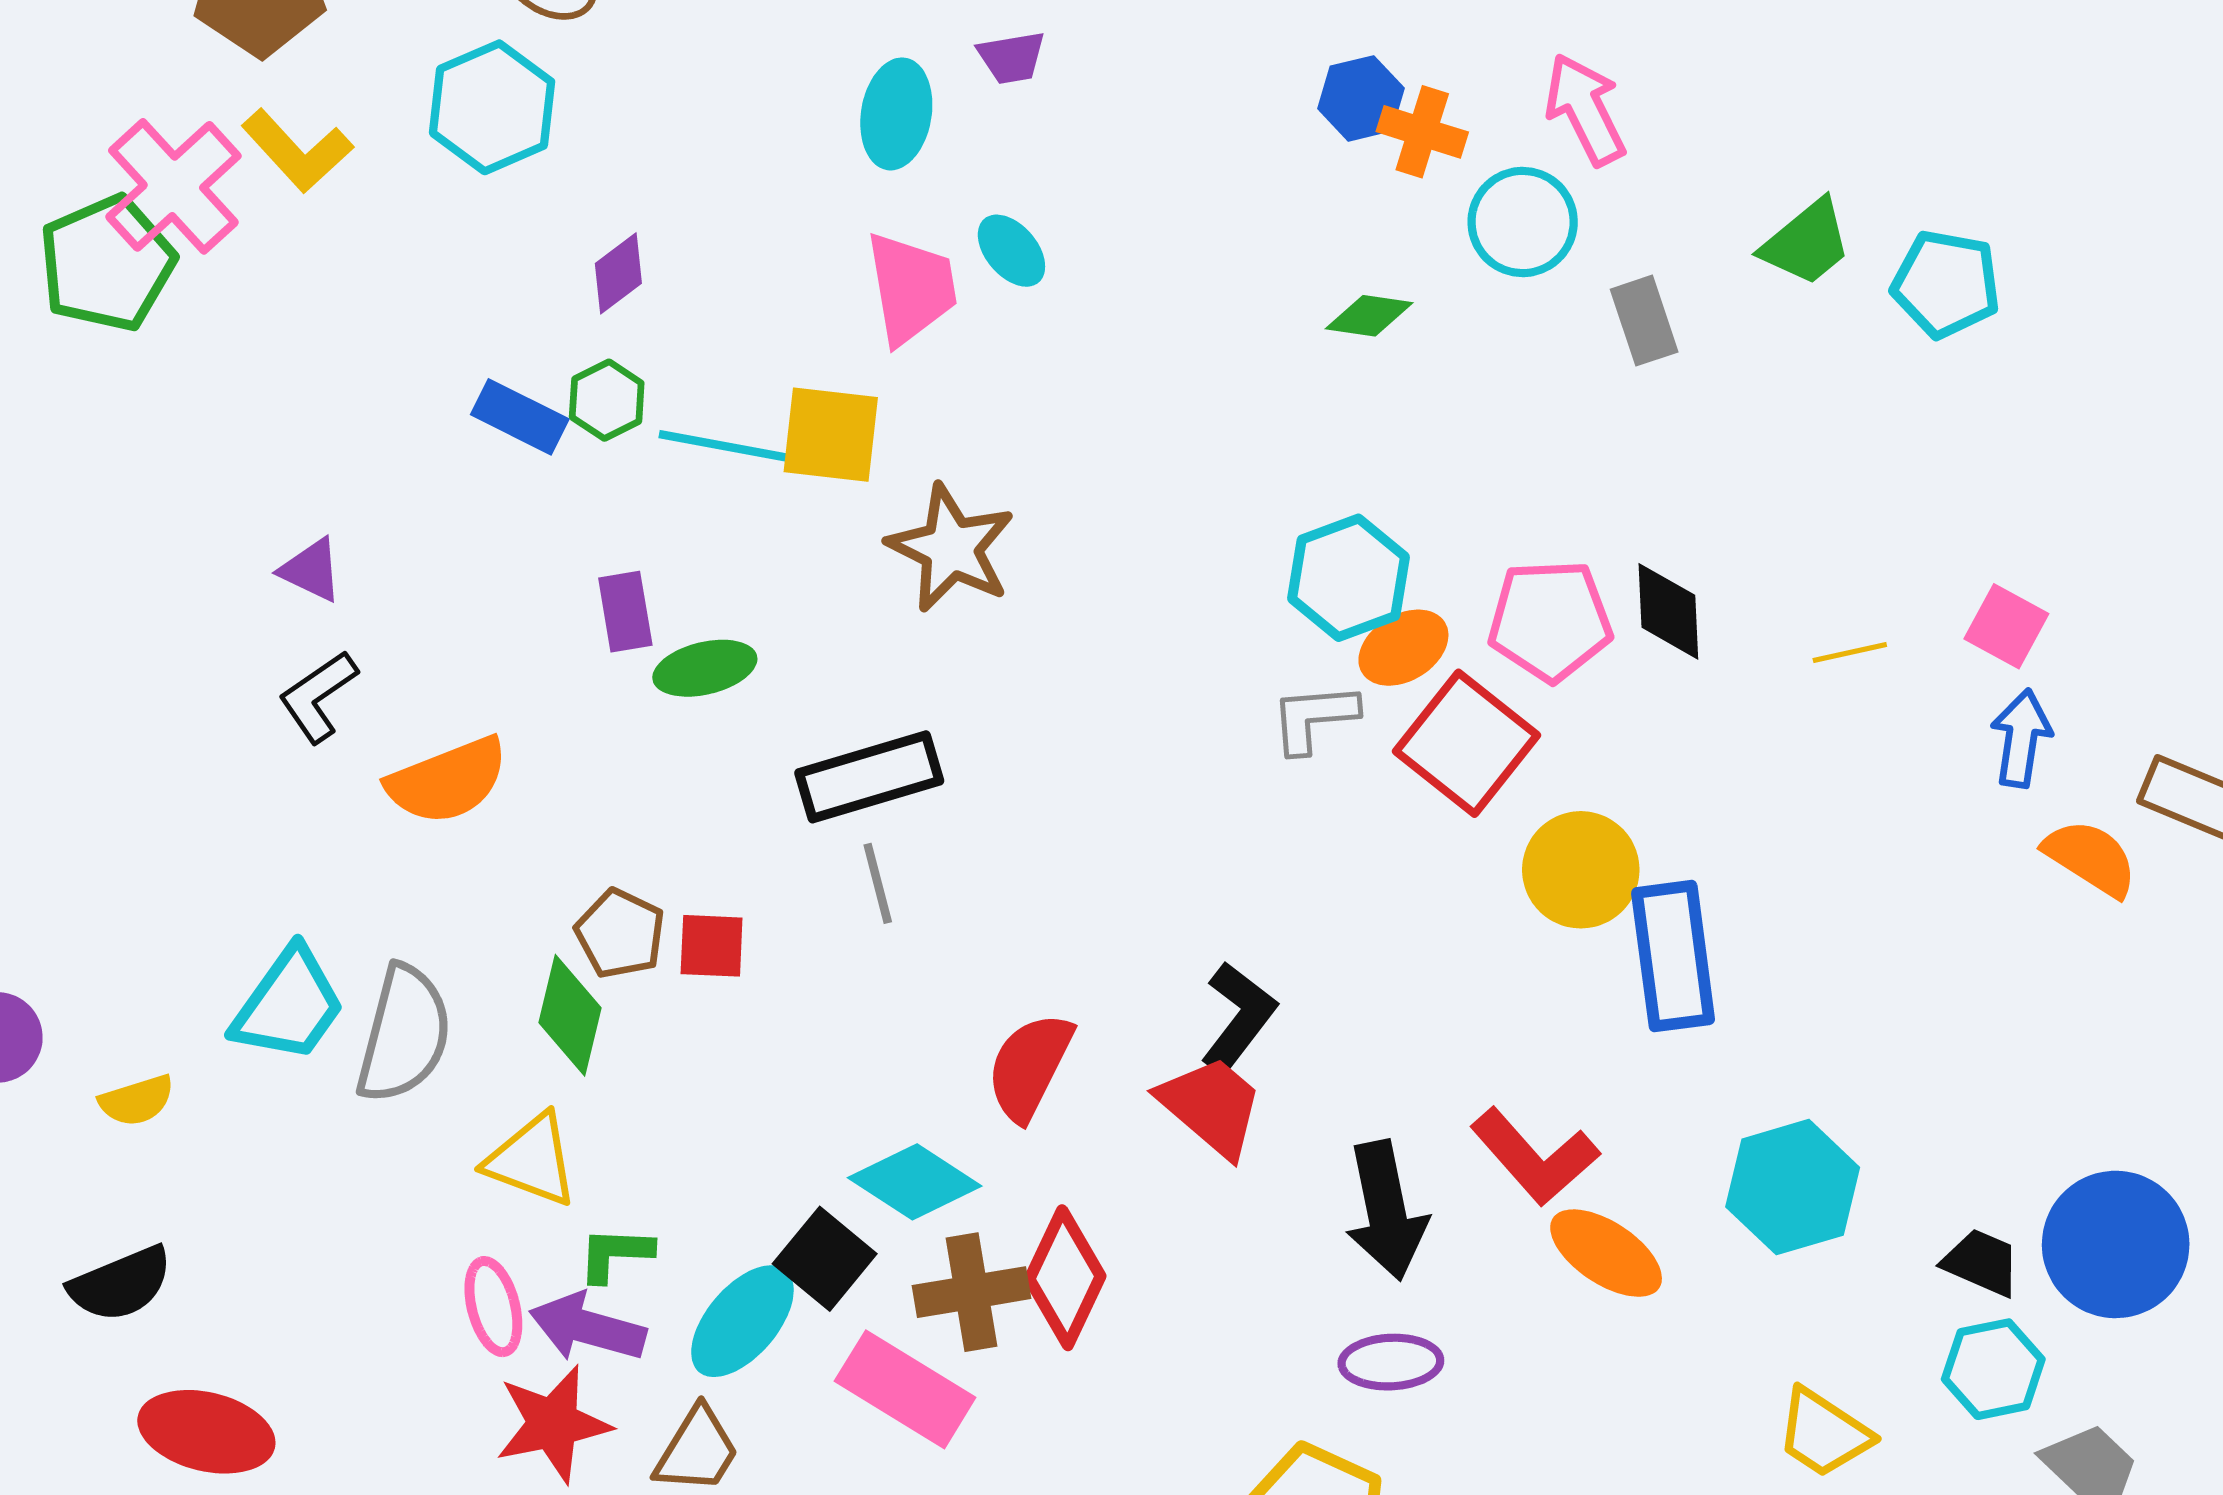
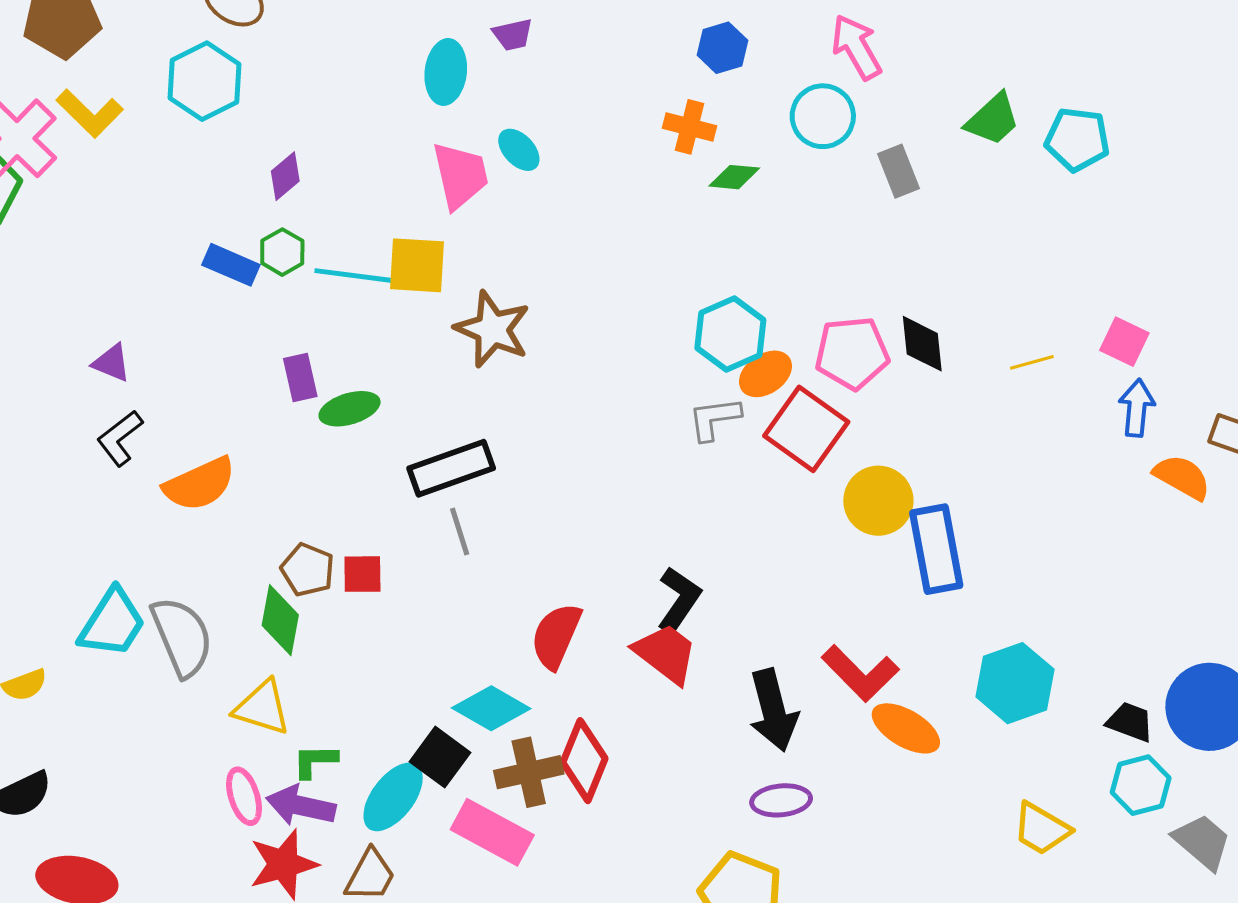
orange cross: (1422, 132) -> (690, 127), moved
gray semicircle: (404, 1034) -> (182, 637), turned -34

